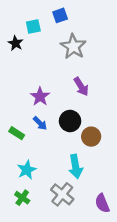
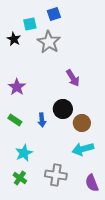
gray star: (73, 47) -> (49, 42), moved
purple star: (40, 97) -> (17, 87), moved
blue arrow: (40, 123) -> (42, 120), moved, turned 40
cyan arrow: (76, 167) -> (83, 149), moved, turned 85
gray cross: (62, 194) -> (56, 175), turned -30

